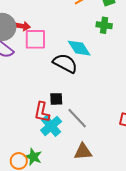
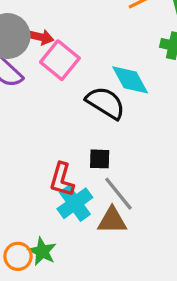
pink square: (35, 39) -> (60, 60), turned 35
black square: (56, 99) -> (100, 159), moved
brown triangle: (83, 152) -> (112, 220), moved

